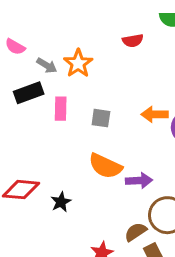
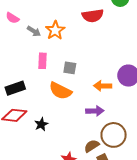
red semicircle: (133, 41) -> (93, 16), size x1.5
black rectangle: (29, 93) -> (15, 88), moved
orange arrow: (155, 114) -> (103, 86), moved
orange semicircle: (105, 166) -> (60, 91), moved

